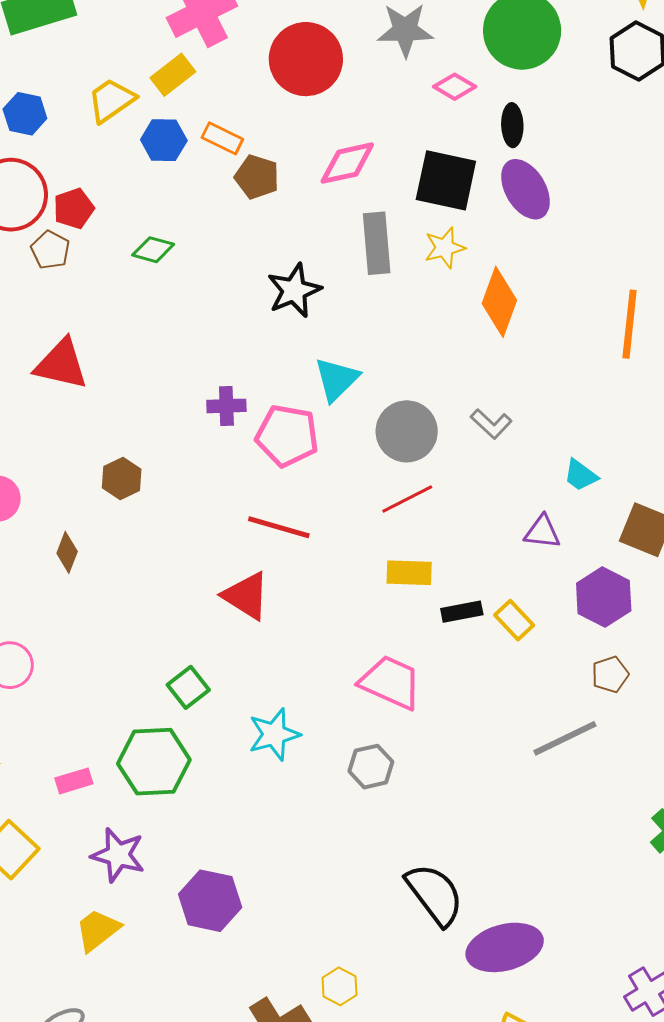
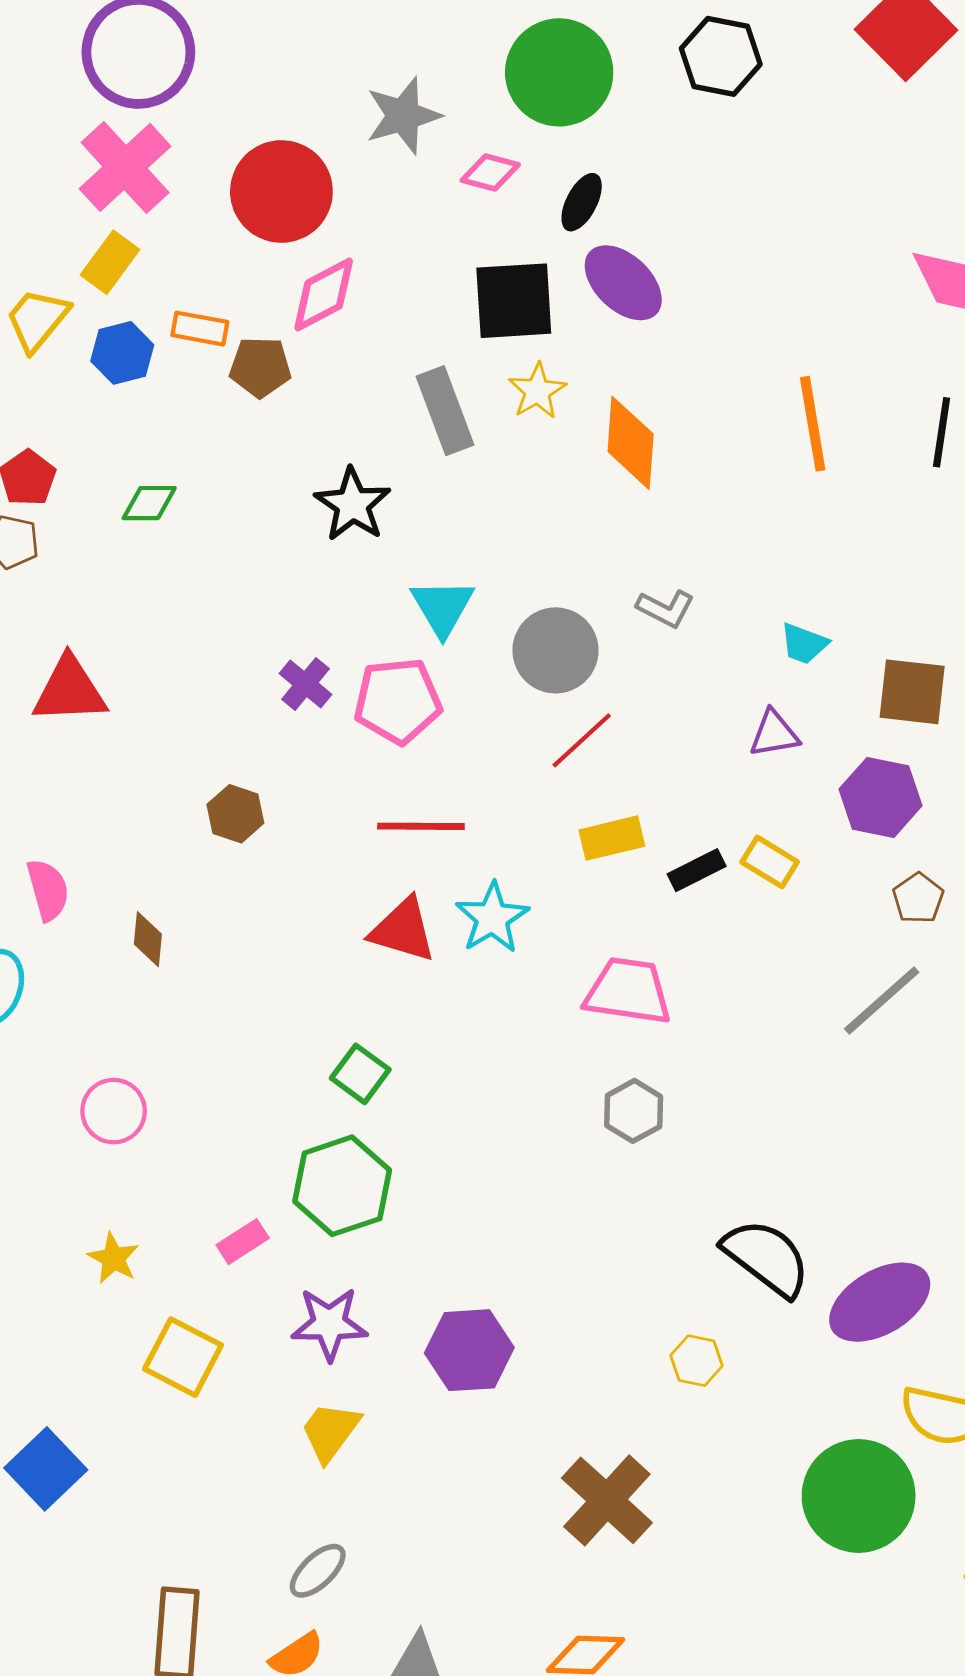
black ellipse: (512, 125) -> (582, 202), turned 45
pink diamond: (347, 163) -> (324, 294), moved
purple cross: (226, 406) -> (305, 684), turned -33
brown hexagon: (122, 479) -> (235, 814), moved
cyan star: (274, 734) -> (492, 918), moved
yellow hexagon: (340, 986) -> (697, 1361), moved

